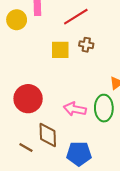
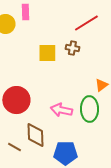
red line: (76, 17) -> (86, 23), moved

